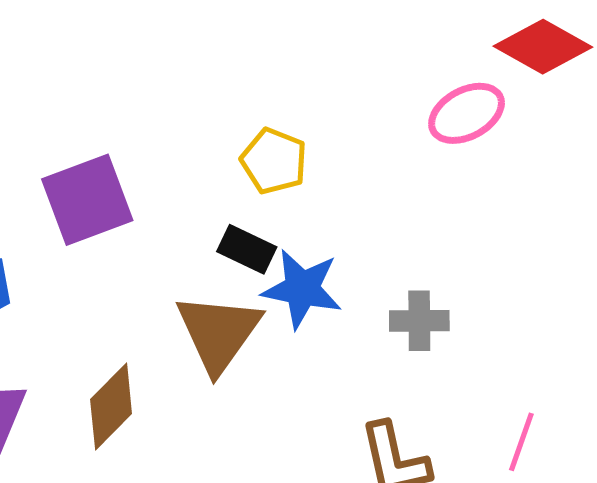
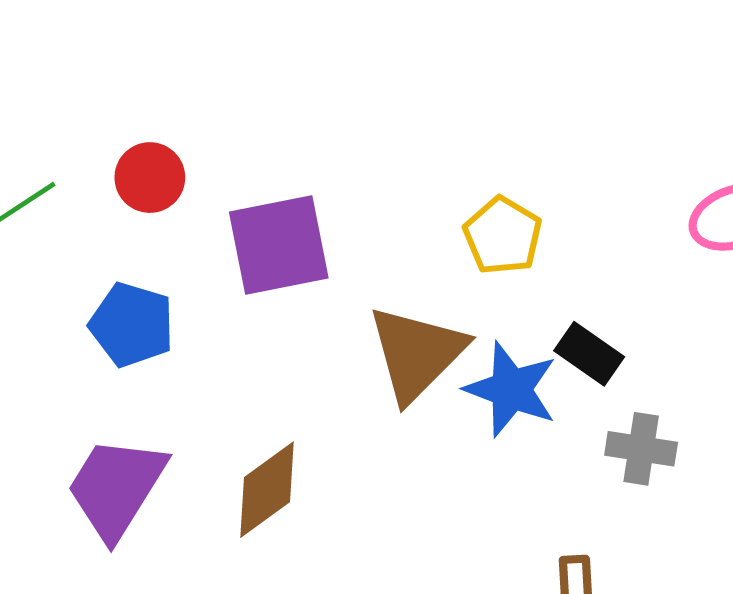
black rectangle: (247, 249) -> (589, 354), moved
brown triangle: (218, 333) -> (417, 353), moved

